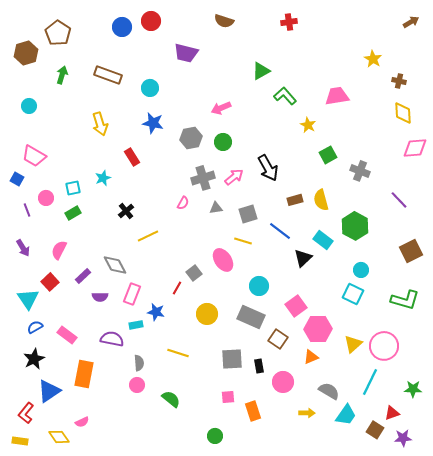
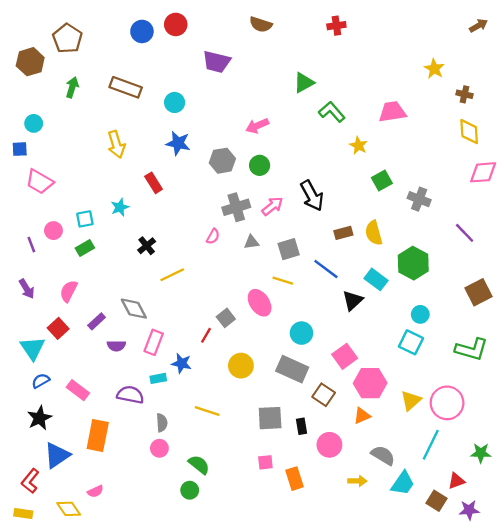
blue square: (17, 179) -> (20, 149), moved, turned -32
green circle: (215, 436) -> (190, 490), moved

